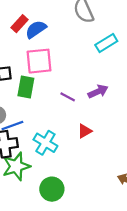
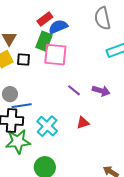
green rectangle: (26, 87) -> (44, 41), moved
purple arrow: (98, 91) -> (101, 91), turned 30

